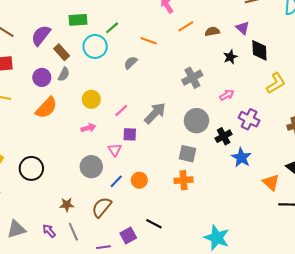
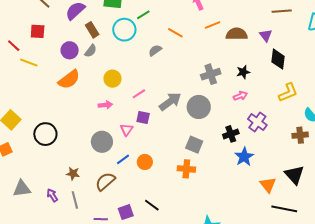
brown semicircle: (212, 31) -> (237, 34), size x1.5
black star: (230, 57) -> (243, 72), moved
gray circle: (196, 121) -> (199, 107), moved

